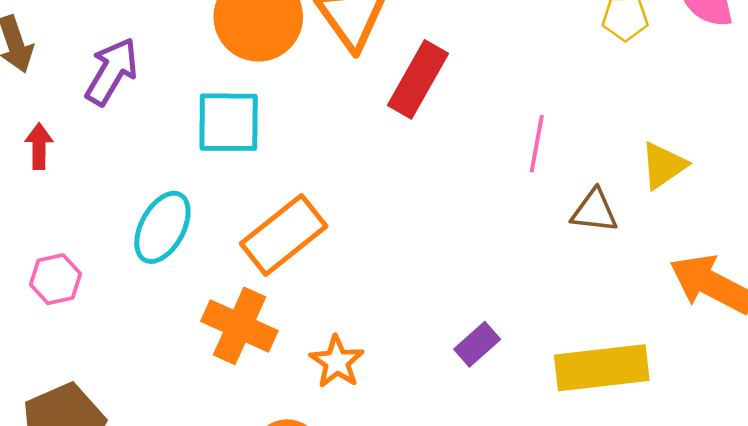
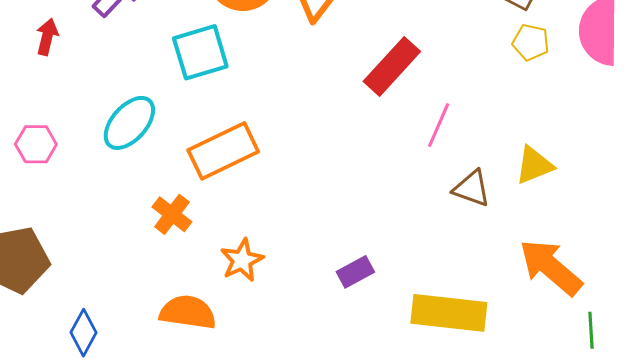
red rectangle: (418, 79) -> (392, 66), moved
cyan square: (229, 122) -> (200, 52), turned -30
orange cross: (239, 326) -> (172, 214), size x0.7

